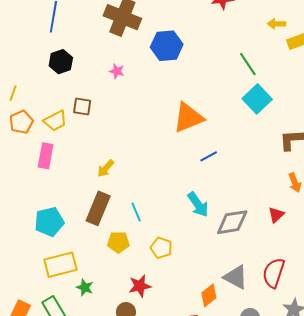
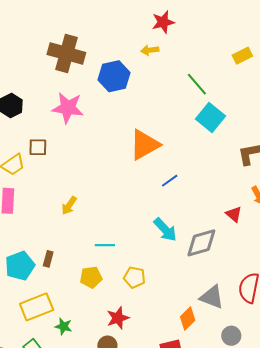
yellow arrow: (276, 24) -> (150, 50), moved
pink star: (117, 71) -> (68, 108), size x2.0
brown rectangle: (98, 208) -> (48, 259), moved, size x0.5
cyan line: (136, 212) -> (105, 245), turned -60
red triangle: (276, 215) -> (234, 214), moved, turned -30

